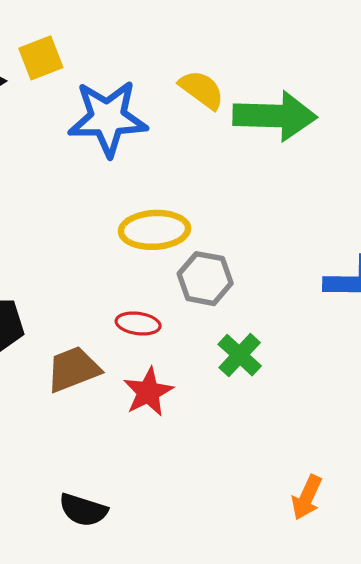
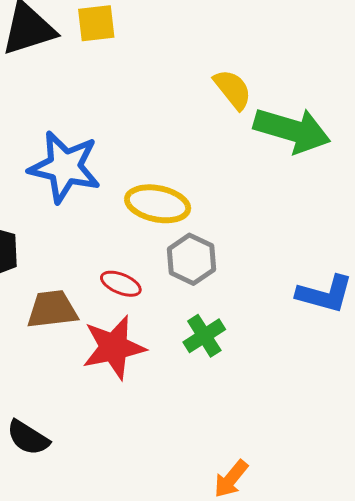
blue star: (108, 118) -> (65, 167), moved
red star: (148, 392) -> (114, 347), size x1.4

